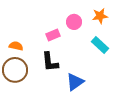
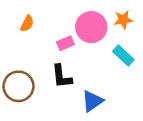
pink circle: (74, 22) -> (91, 27), size x1.6
orange semicircle: (16, 46) -> (27, 23), moved, turned 104

